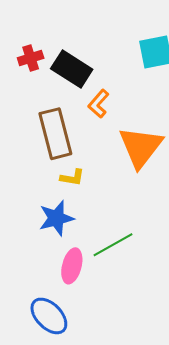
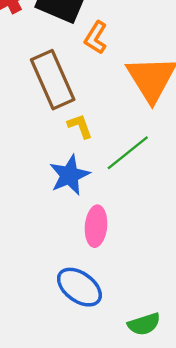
yellow L-shape: (72, 178) -> (80, 126), turned -110
green line: (113, 245) -> (128, 153), moved

